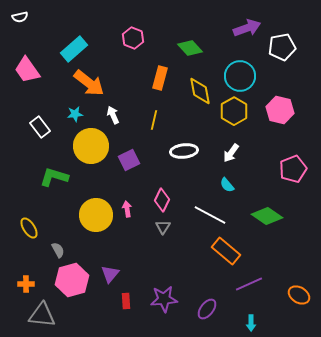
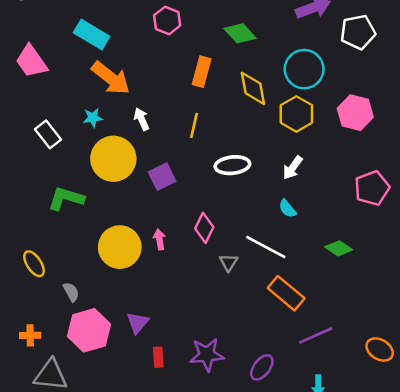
cyan rectangle: (74, 49) -> (92, 35), turned 72
green diamond: (267, 216) -> (339, 248), size x0.7
gray triangle: (163, 227) -> (229, 262), moved

